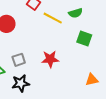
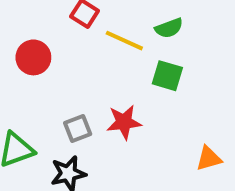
green square: (84, 38) -> (167, 76), moved
gray square: (19, 60) -> (78, 128), moved

